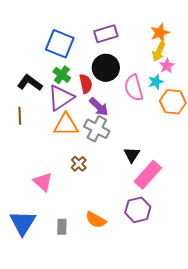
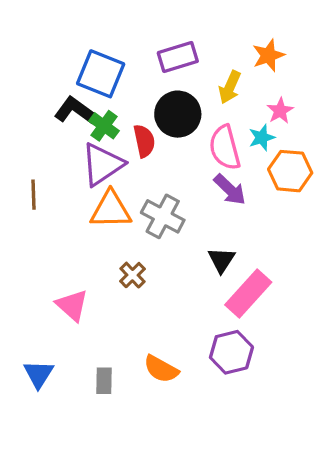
yellow arrow: (159, 52) -> (230, 87), moved
black L-shape: (30, 83) -> (75, 111), moved
purple arrow: (99, 107) -> (230, 190), moved
blue triangle: (23, 223) -> (39, 374), size x0.7

